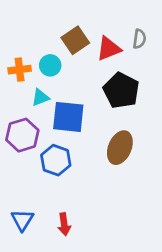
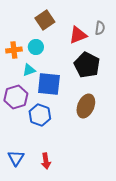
brown square: (75, 40) -> (45, 20), moved

